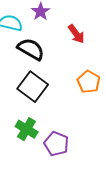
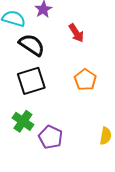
black square: (33, 87) -> (31, 81), turned 32

